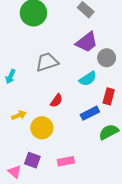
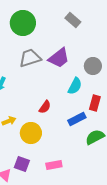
purple trapezoid: (87, 42) -> (59, 58), moved
gray trapezoid: (47, 62) -> (30, 58), moved
cyan semicircle: (88, 79) -> (75, 86), turned -30

